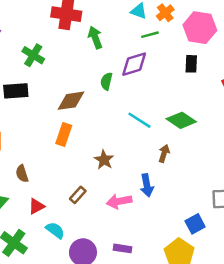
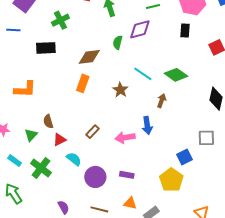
green cross: (33, 55) -> (60, 20), turned 30
brown star: (104, 160) -> (120, 90), moved
brown semicircle: (22, 174) -> (48, 121), moved

